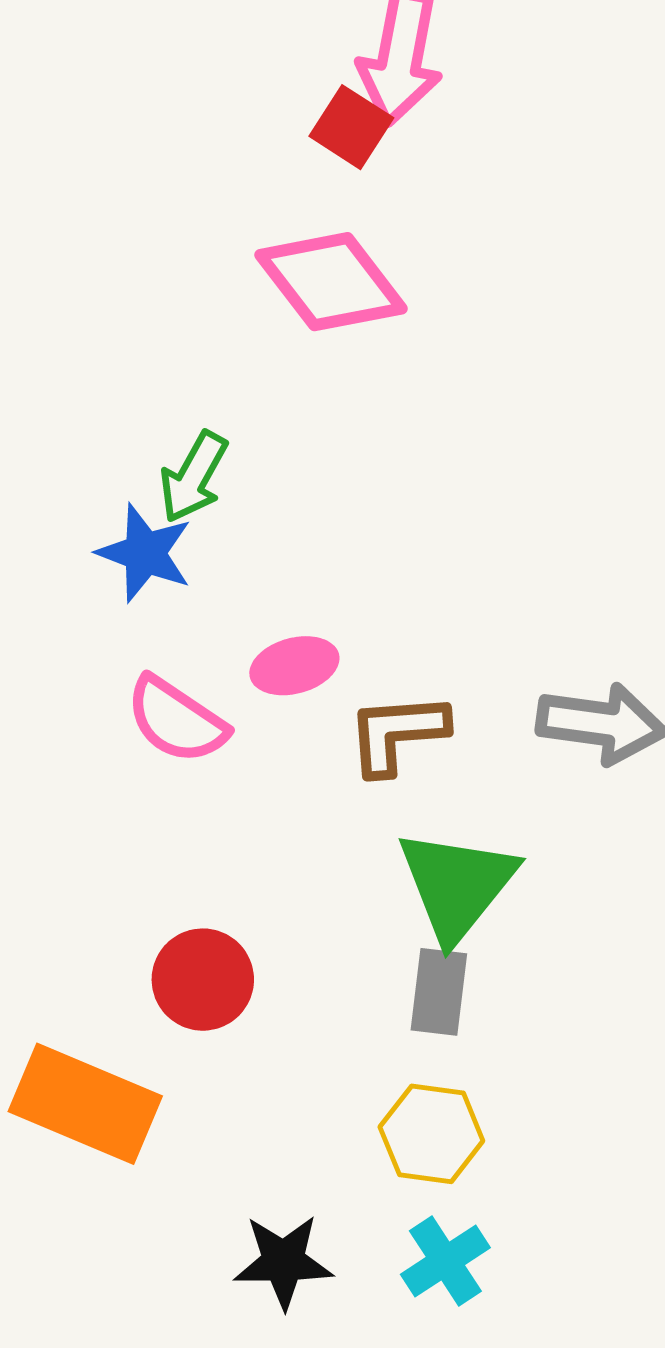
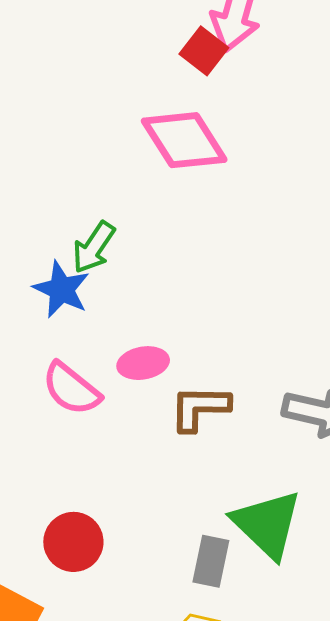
green triangle: (457, 885) -> (267, 524), moved, turned -30

